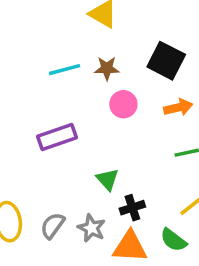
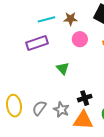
purple rectangle: (57, 137) -> (37, 43), moved
green triangle: (108, 179) -> (63, 68), moved

